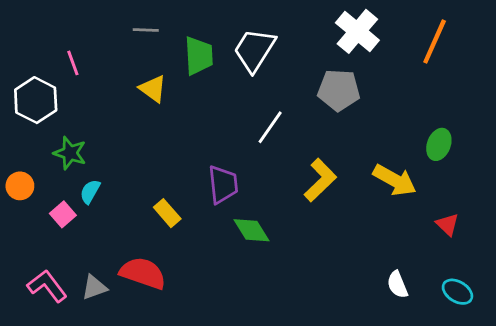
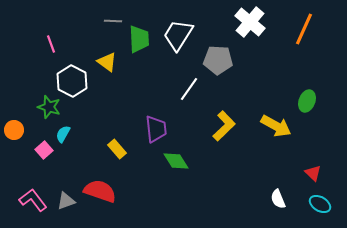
gray line: (146, 30) -> (113, 21), moved
gray pentagon: (339, 90) -> (218, 60), moved
white hexagon: (36, 100) -> (72, 81), moved
red triangle: (447, 224) -> (313, 173), moved

